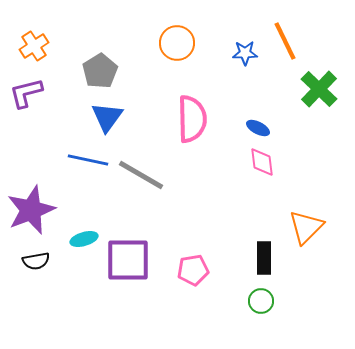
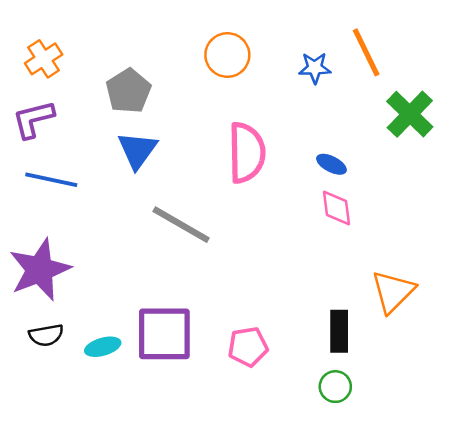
blue line: (88, 160) -> (51, 180), moved
cyan ellipse: (84, 239) -> (103, 347), moved

